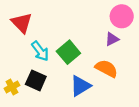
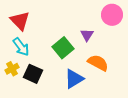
purple triangle: (112, 39) -> (87, 35), moved, turned -32
cyan arrow: (40, 51) -> (21, 47), moved
yellow cross: (12, 87) -> (12, 69), moved

